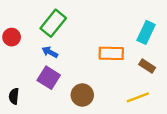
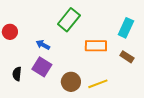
green rectangle: (53, 23) -> (69, 20), moved
black semicircle: (14, 96) -> (17, 74), moved
yellow line: (138, 97) -> (98, 84), moved

